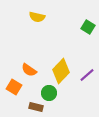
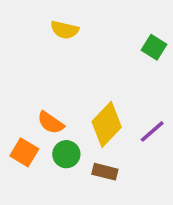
green circle: (49, 93) -> (66, 154), moved
brown rectangle: (36, 107) -> (105, 172), moved

